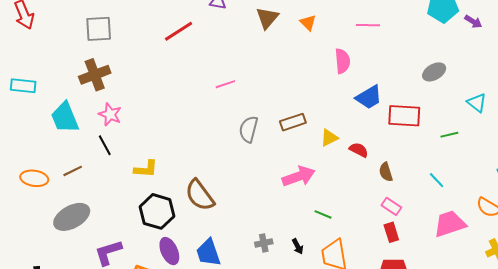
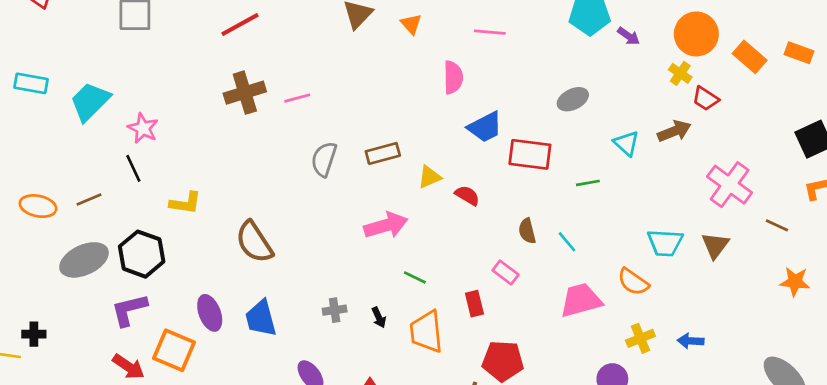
brown cross: (95, 75) -> (245, 93), moved
cyan trapezoid: (65, 118) -> (90, 101), moved, turned 64
brown semicircle: (386, 172) -> (527, 231), moved
black hexagon: (157, 211) -> (142, 254), moved
red rectangle: (391, 232) -> (474, 304), moved

